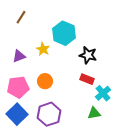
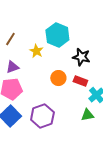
brown line: (21, 17) -> (10, 39), moved
purple triangle: (19, 56) -> (12, 67), moved
orange circle: (45, 81) -> (58, 78), moved

